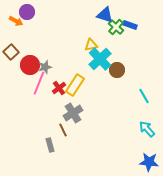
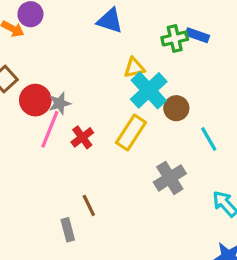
blue triangle: (105, 15) -> (110, 21), moved
green cross: (116, 27) -> (175, 39), turned 35
yellow rectangle: (75, 85) -> (131, 133), moved
cyan line: (144, 96) -> (209, 139), moved
gray cross: (73, 113) -> (170, 178), moved

